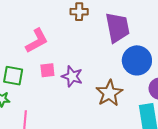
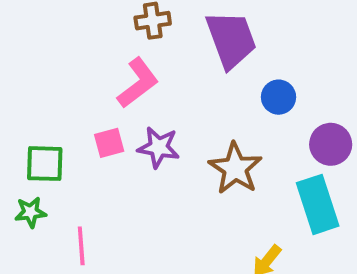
pink L-shape: (37, 41) -> (138, 83), moved
blue circle: (137, 60) -> (279, 97), size x0.6

